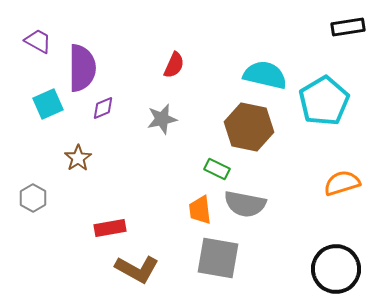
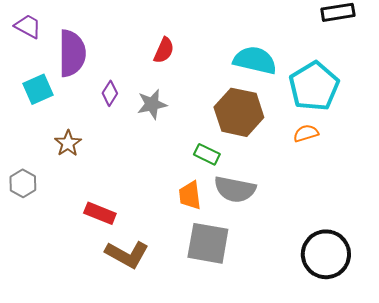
purple diamond: (103, 108) -> (110, 93), moved, turned -35
orange semicircle: (342, 183) -> (306, 133), moved, size x0.7
red rectangle: (110, 228) -> (100, 213), turned 32

